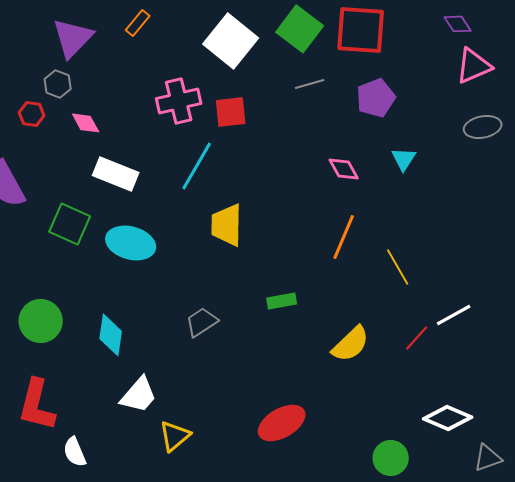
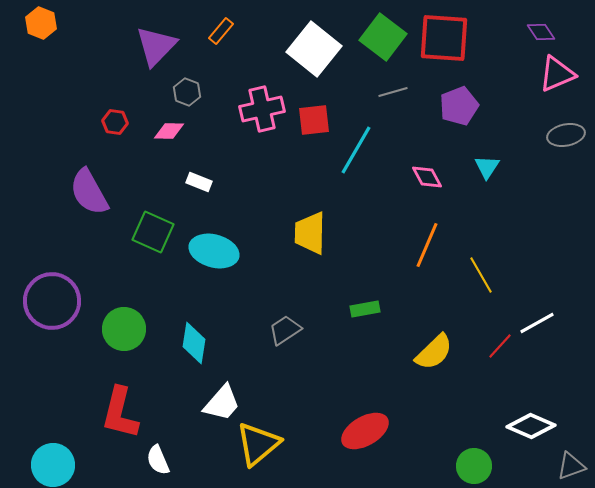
gray hexagon: (58, 84) -> (187, 92), moved
pink diamond: (86, 123) -> (169, 131), turned -60
cyan line: (197, 166) -> (356, 150), moved
white rectangle: (116, 174) -> (199, 182), size x0.6
yellow triangle: (175, 436) -> (258, 444), size x1.4

